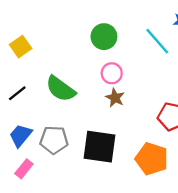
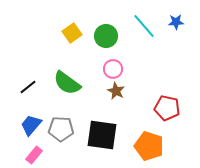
cyan line: (157, 41) -> (144, 26), moved
yellow square: (21, 47) -> (72, 33), moved

